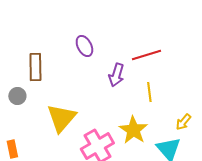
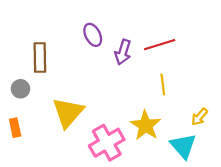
purple arrow: (116, 75) -> (123, 52), moved
orange rectangle: (12, 149) -> (15, 128), moved

